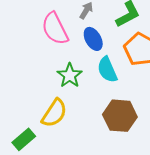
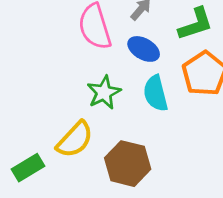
blue ellipse: (93, 39) -> (144, 49), turned -40
brown hexagon: (120, 116) -> (128, 164), moved

